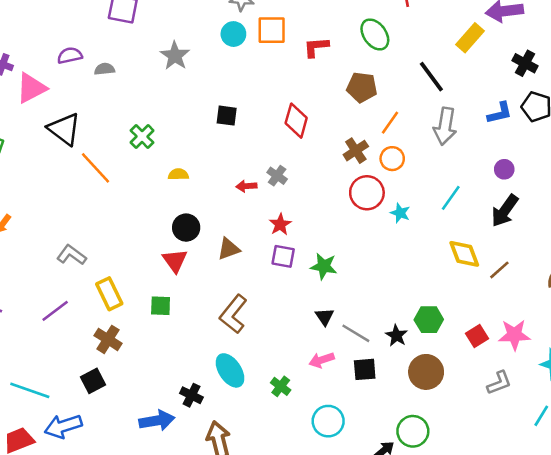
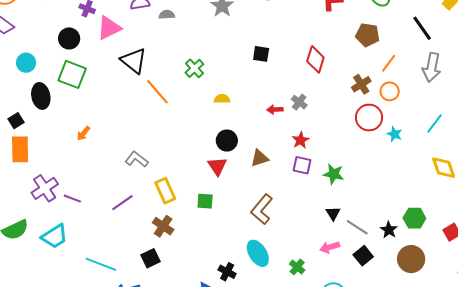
black square: (365, 369) -> (363, 256), turned -36

